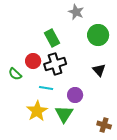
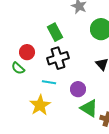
red circle: (33, 61) -> (27, 52), moved
green triangle: (64, 114) -> (89, 108), moved, turned -30

